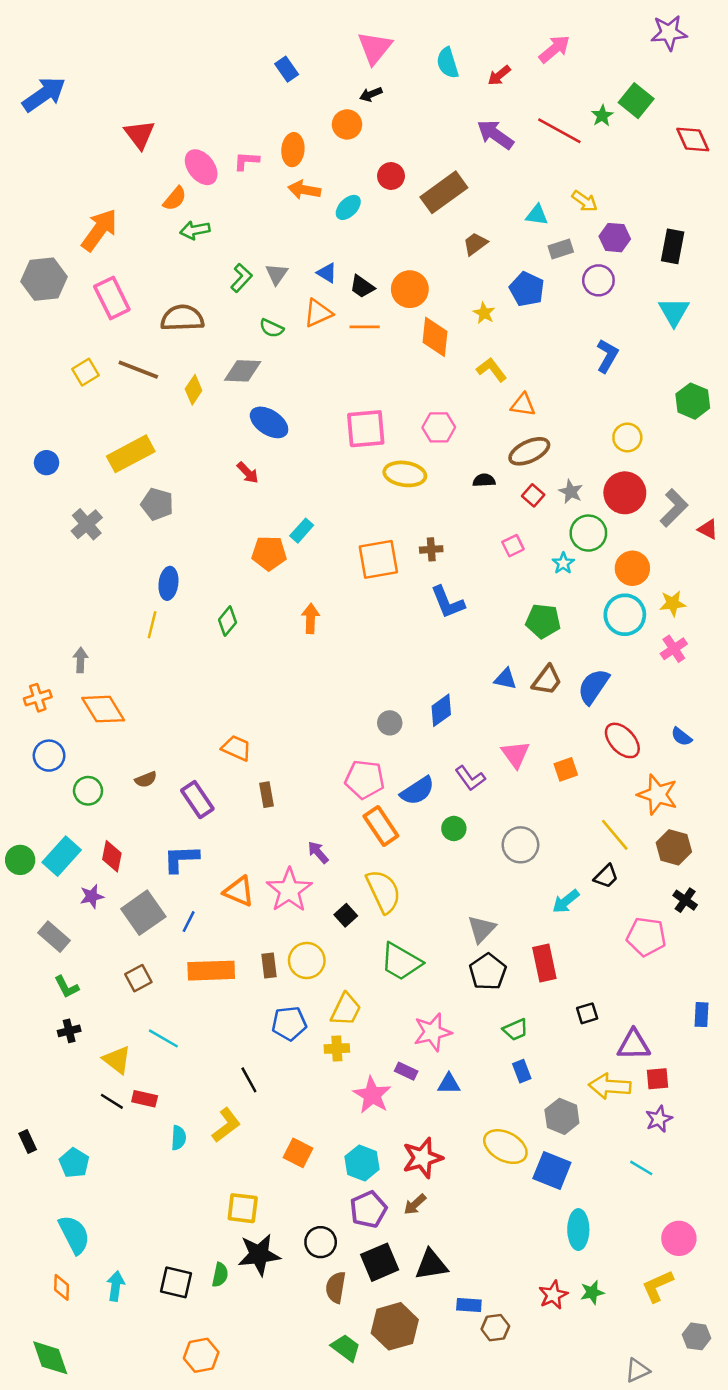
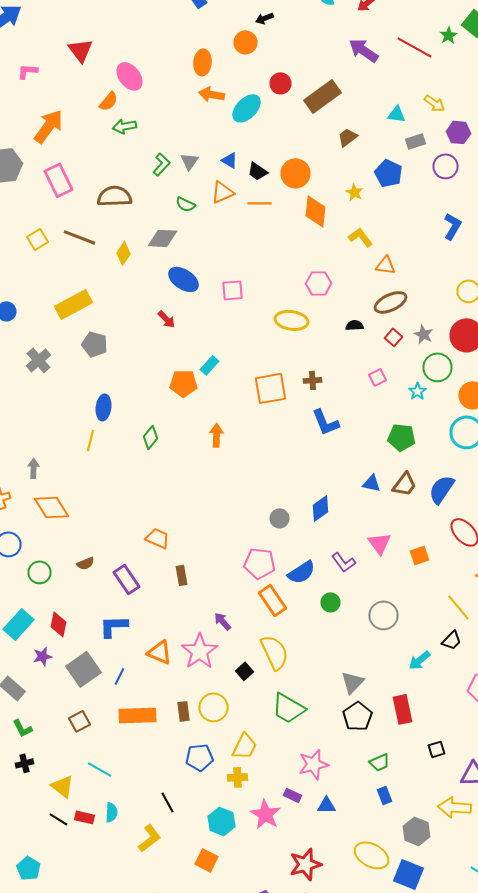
pink L-shape: (246, 161) -> (28, 71), moved
cyan ellipse: (348, 207) -> (246, 108), size x1.4
pink square: (366, 429) -> (232, 290), moved, size x0.7
cyan semicircle: (179, 1138) -> (112, 812), moved
cyan hexagon: (362, 1163) -> (222, 821), moved

